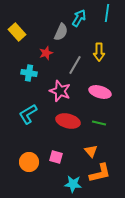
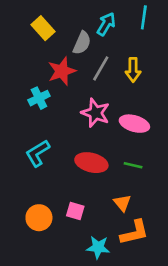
yellow rectangle: (17, 32) -> (43, 28), moved
red star: (46, 53) -> (62, 71), size x1.5
gray line: (75, 65) -> (101, 68), moved
cyan cross: (29, 73) -> (39, 98), turned -35
pink star: (60, 91) -> (95, 113), moved

